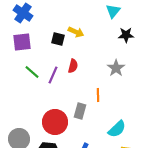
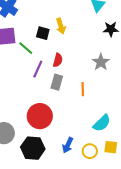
yellow arrow: (76, 32) -> (61, 26), turned 49
green line: (32, 72) -> (26, 48), moved
gray rectangle: (80, 111) -> (57, 82), moved

